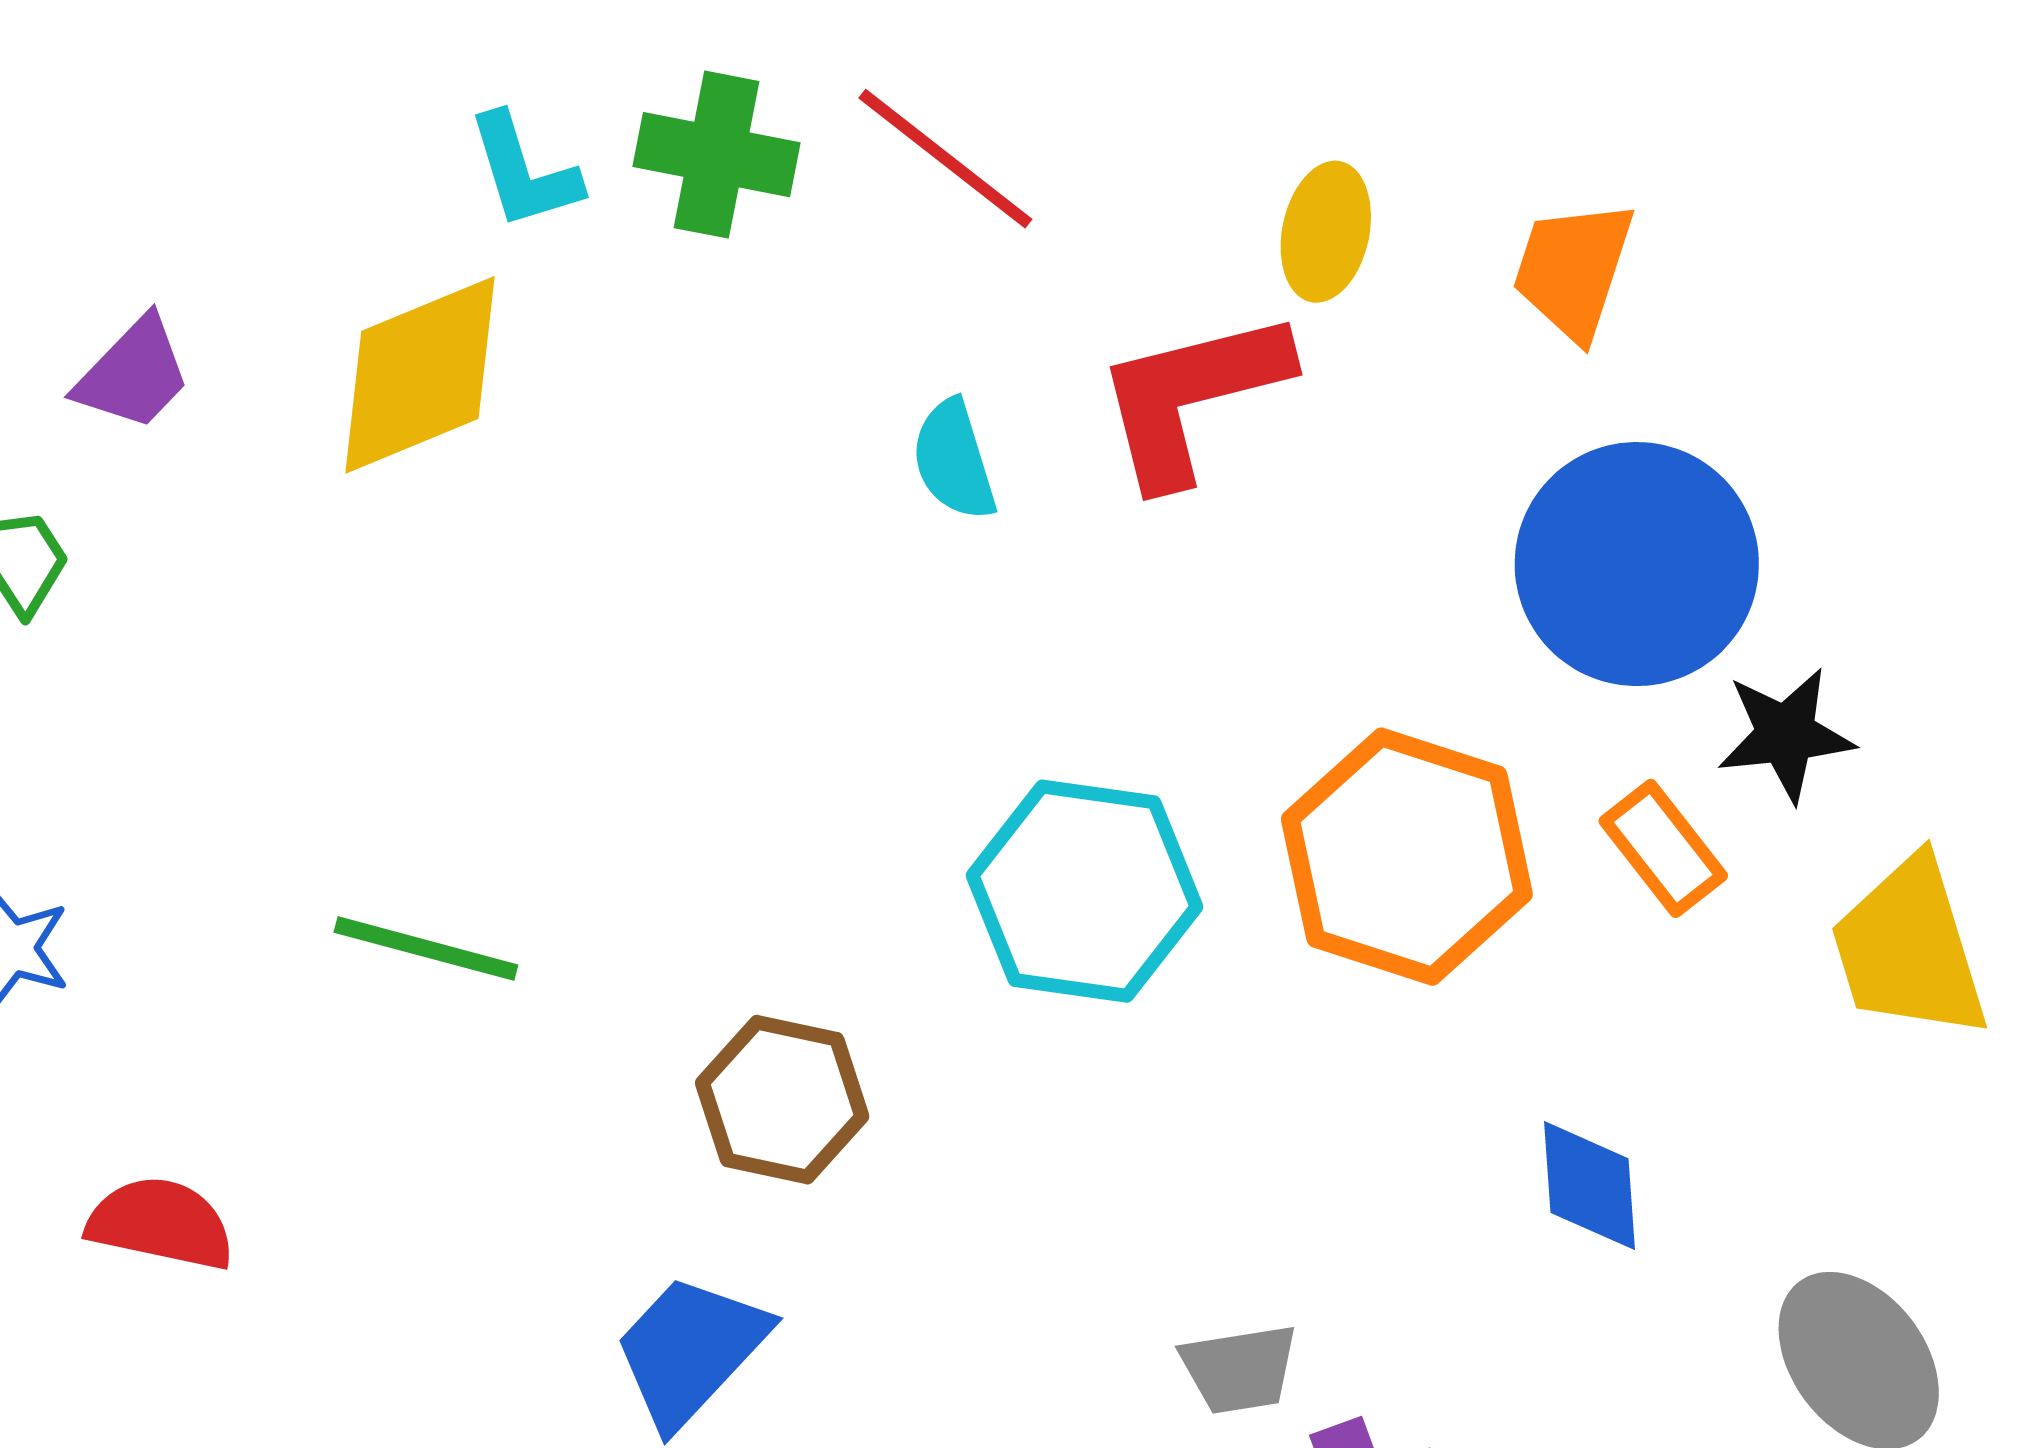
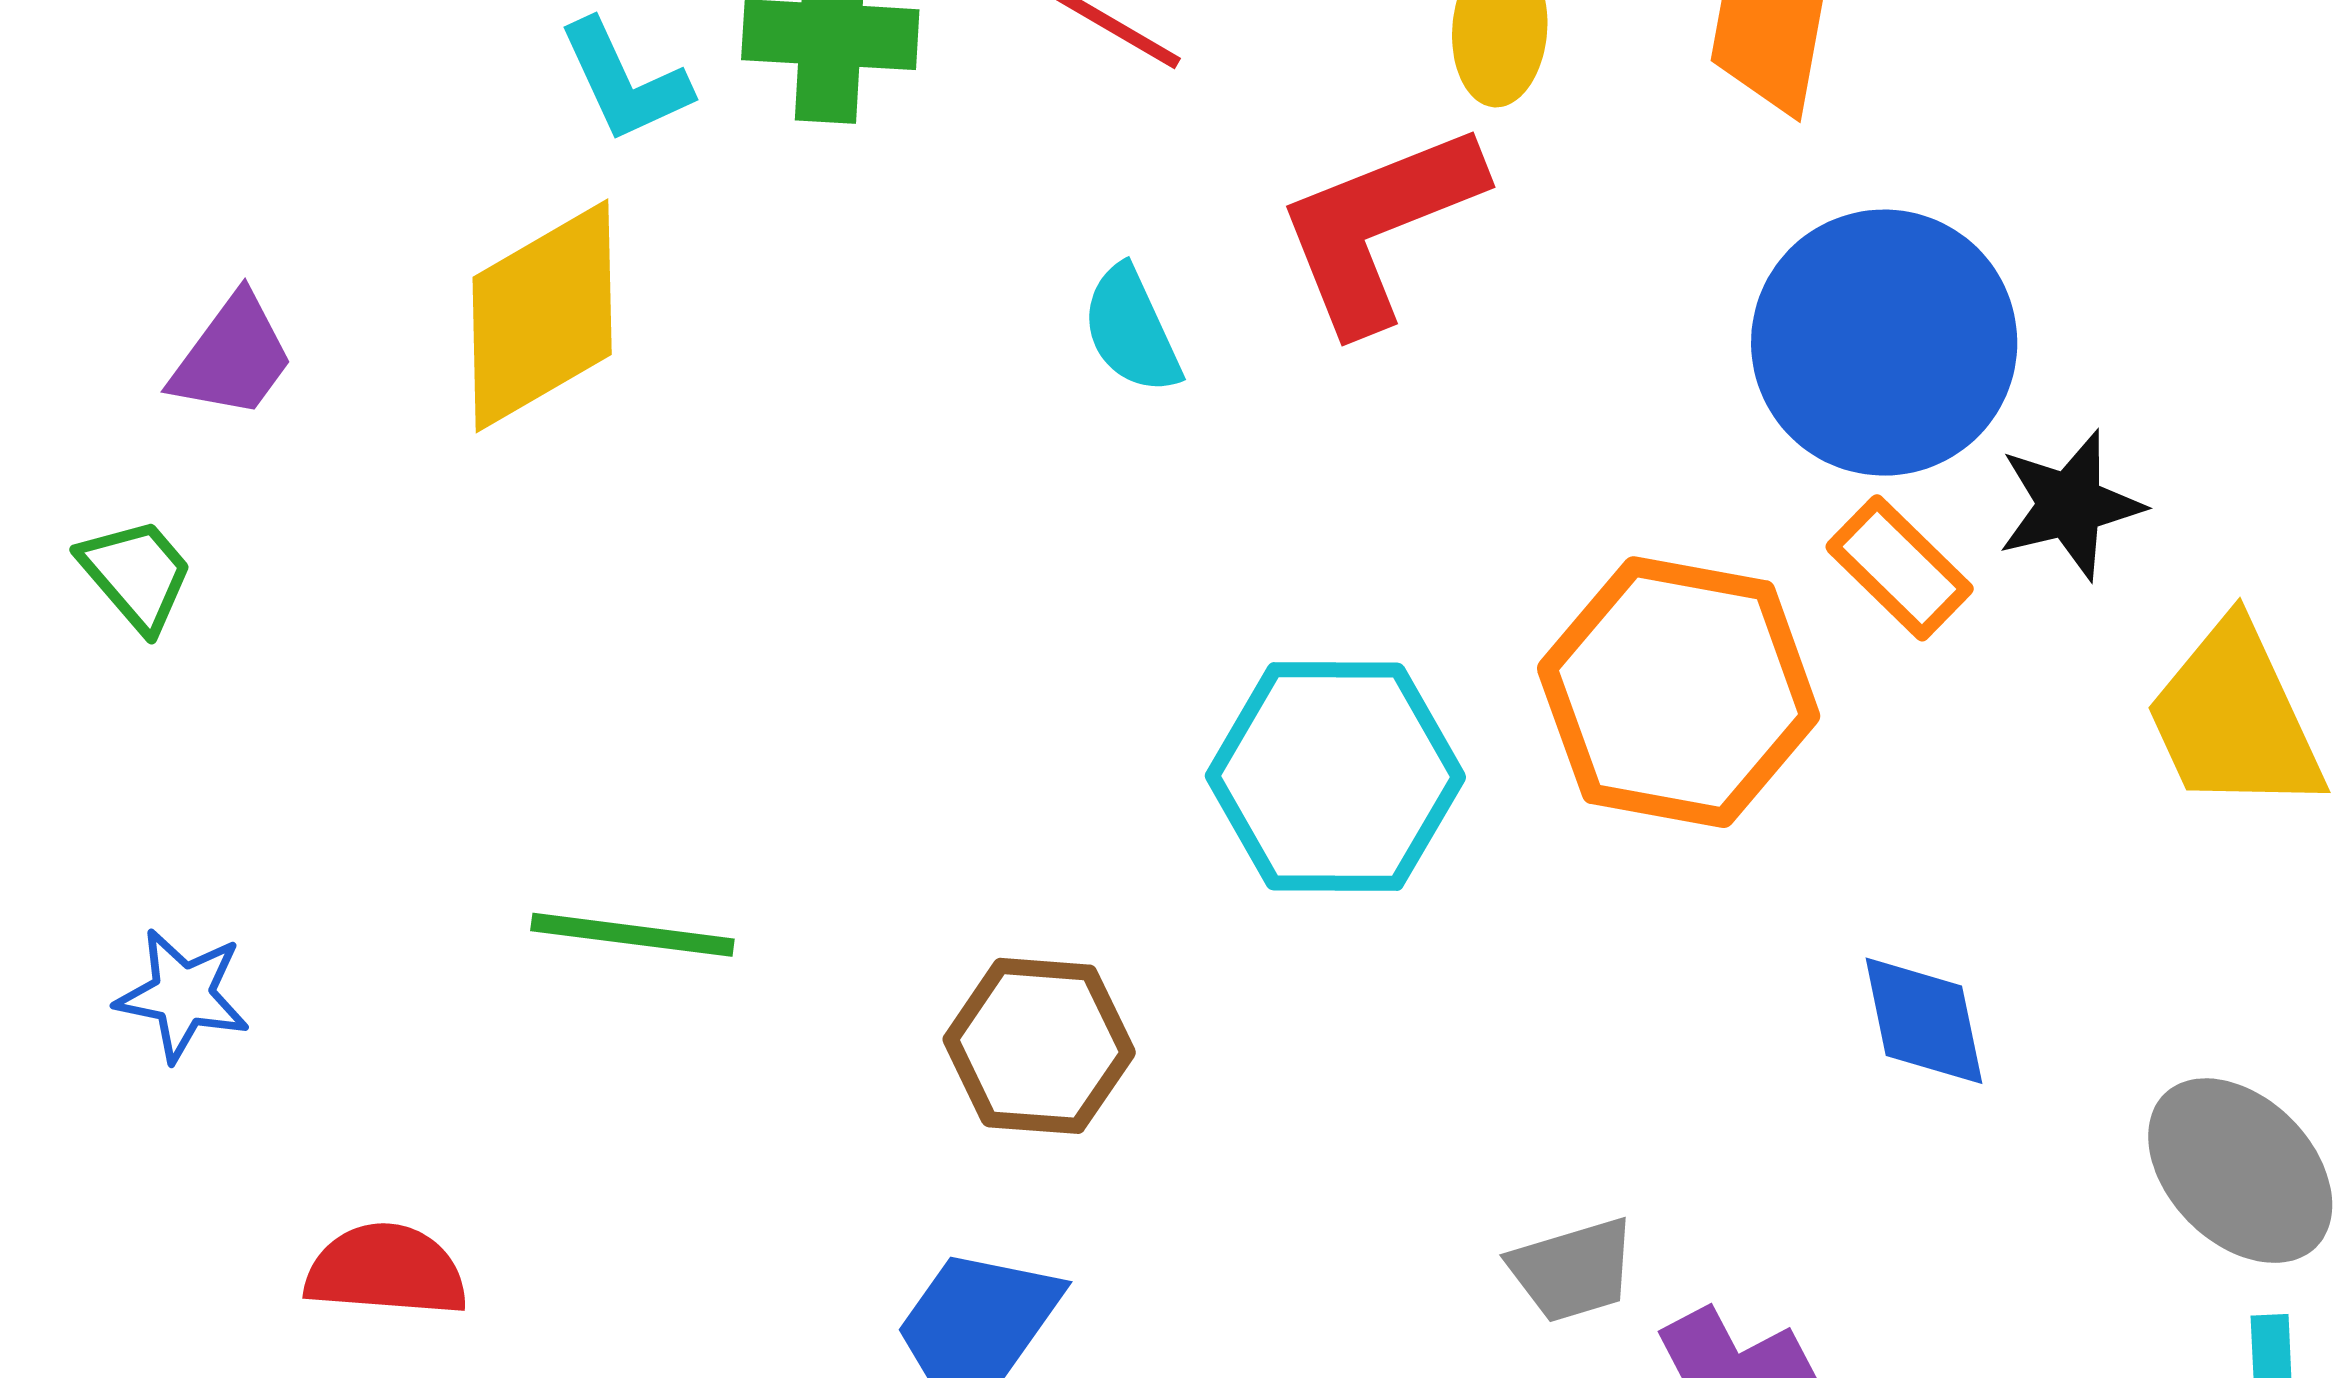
orange rectangle: (1663, 848) -> (1900, 568), moved

